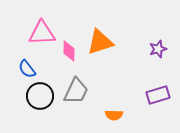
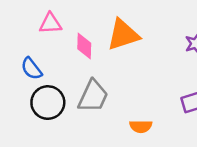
pink triangle: (42, 33) -> (50, 23), size x0.7

